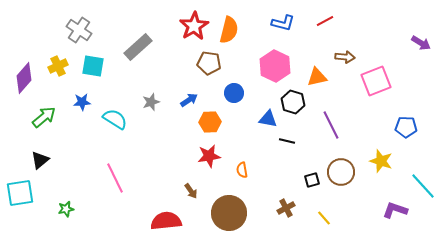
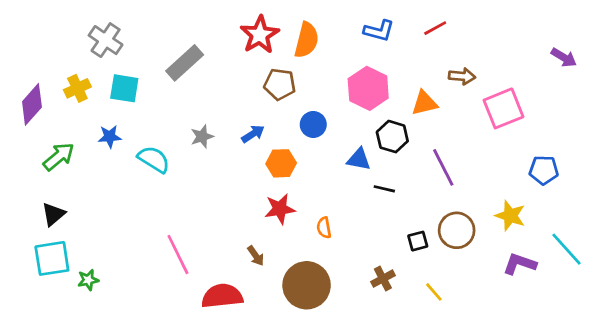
pink line: (115, 178) -> (178, 254), moved
cyan square: (20, 193) -> (52, 258), moved
purple L-shape: (395, 210) -> (520, 264), moved

